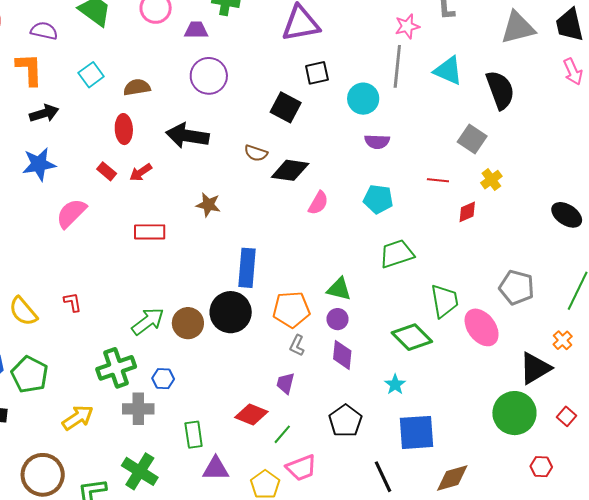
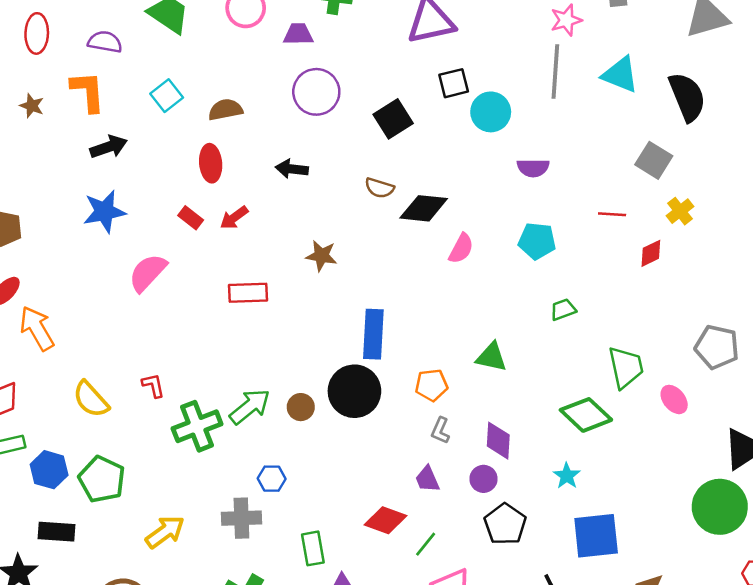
cyan circle: (363, 99) -> (491, 112), moved
black square: (286, 107) -> (393, 119), moved, turned 32
black arrow: (187, 136) -> (292, 169), size x0.6
green trapezoid: (397, 254) -> (563, 310), size x0.6
orange pentagon: (291, 309) -> (432, 385), size x0.7
purple circle: (338, 319) -> (483, 479), moved
brown circle: (188, 323) -> (301, 407), size x0.7
pink ellipse: (482, 327) -> (674, 399), size x0.6
green cross: (116, 368) -> (197, 426), moved
purple trapezoid: (285, 383) -> (427, 479), turned -35

